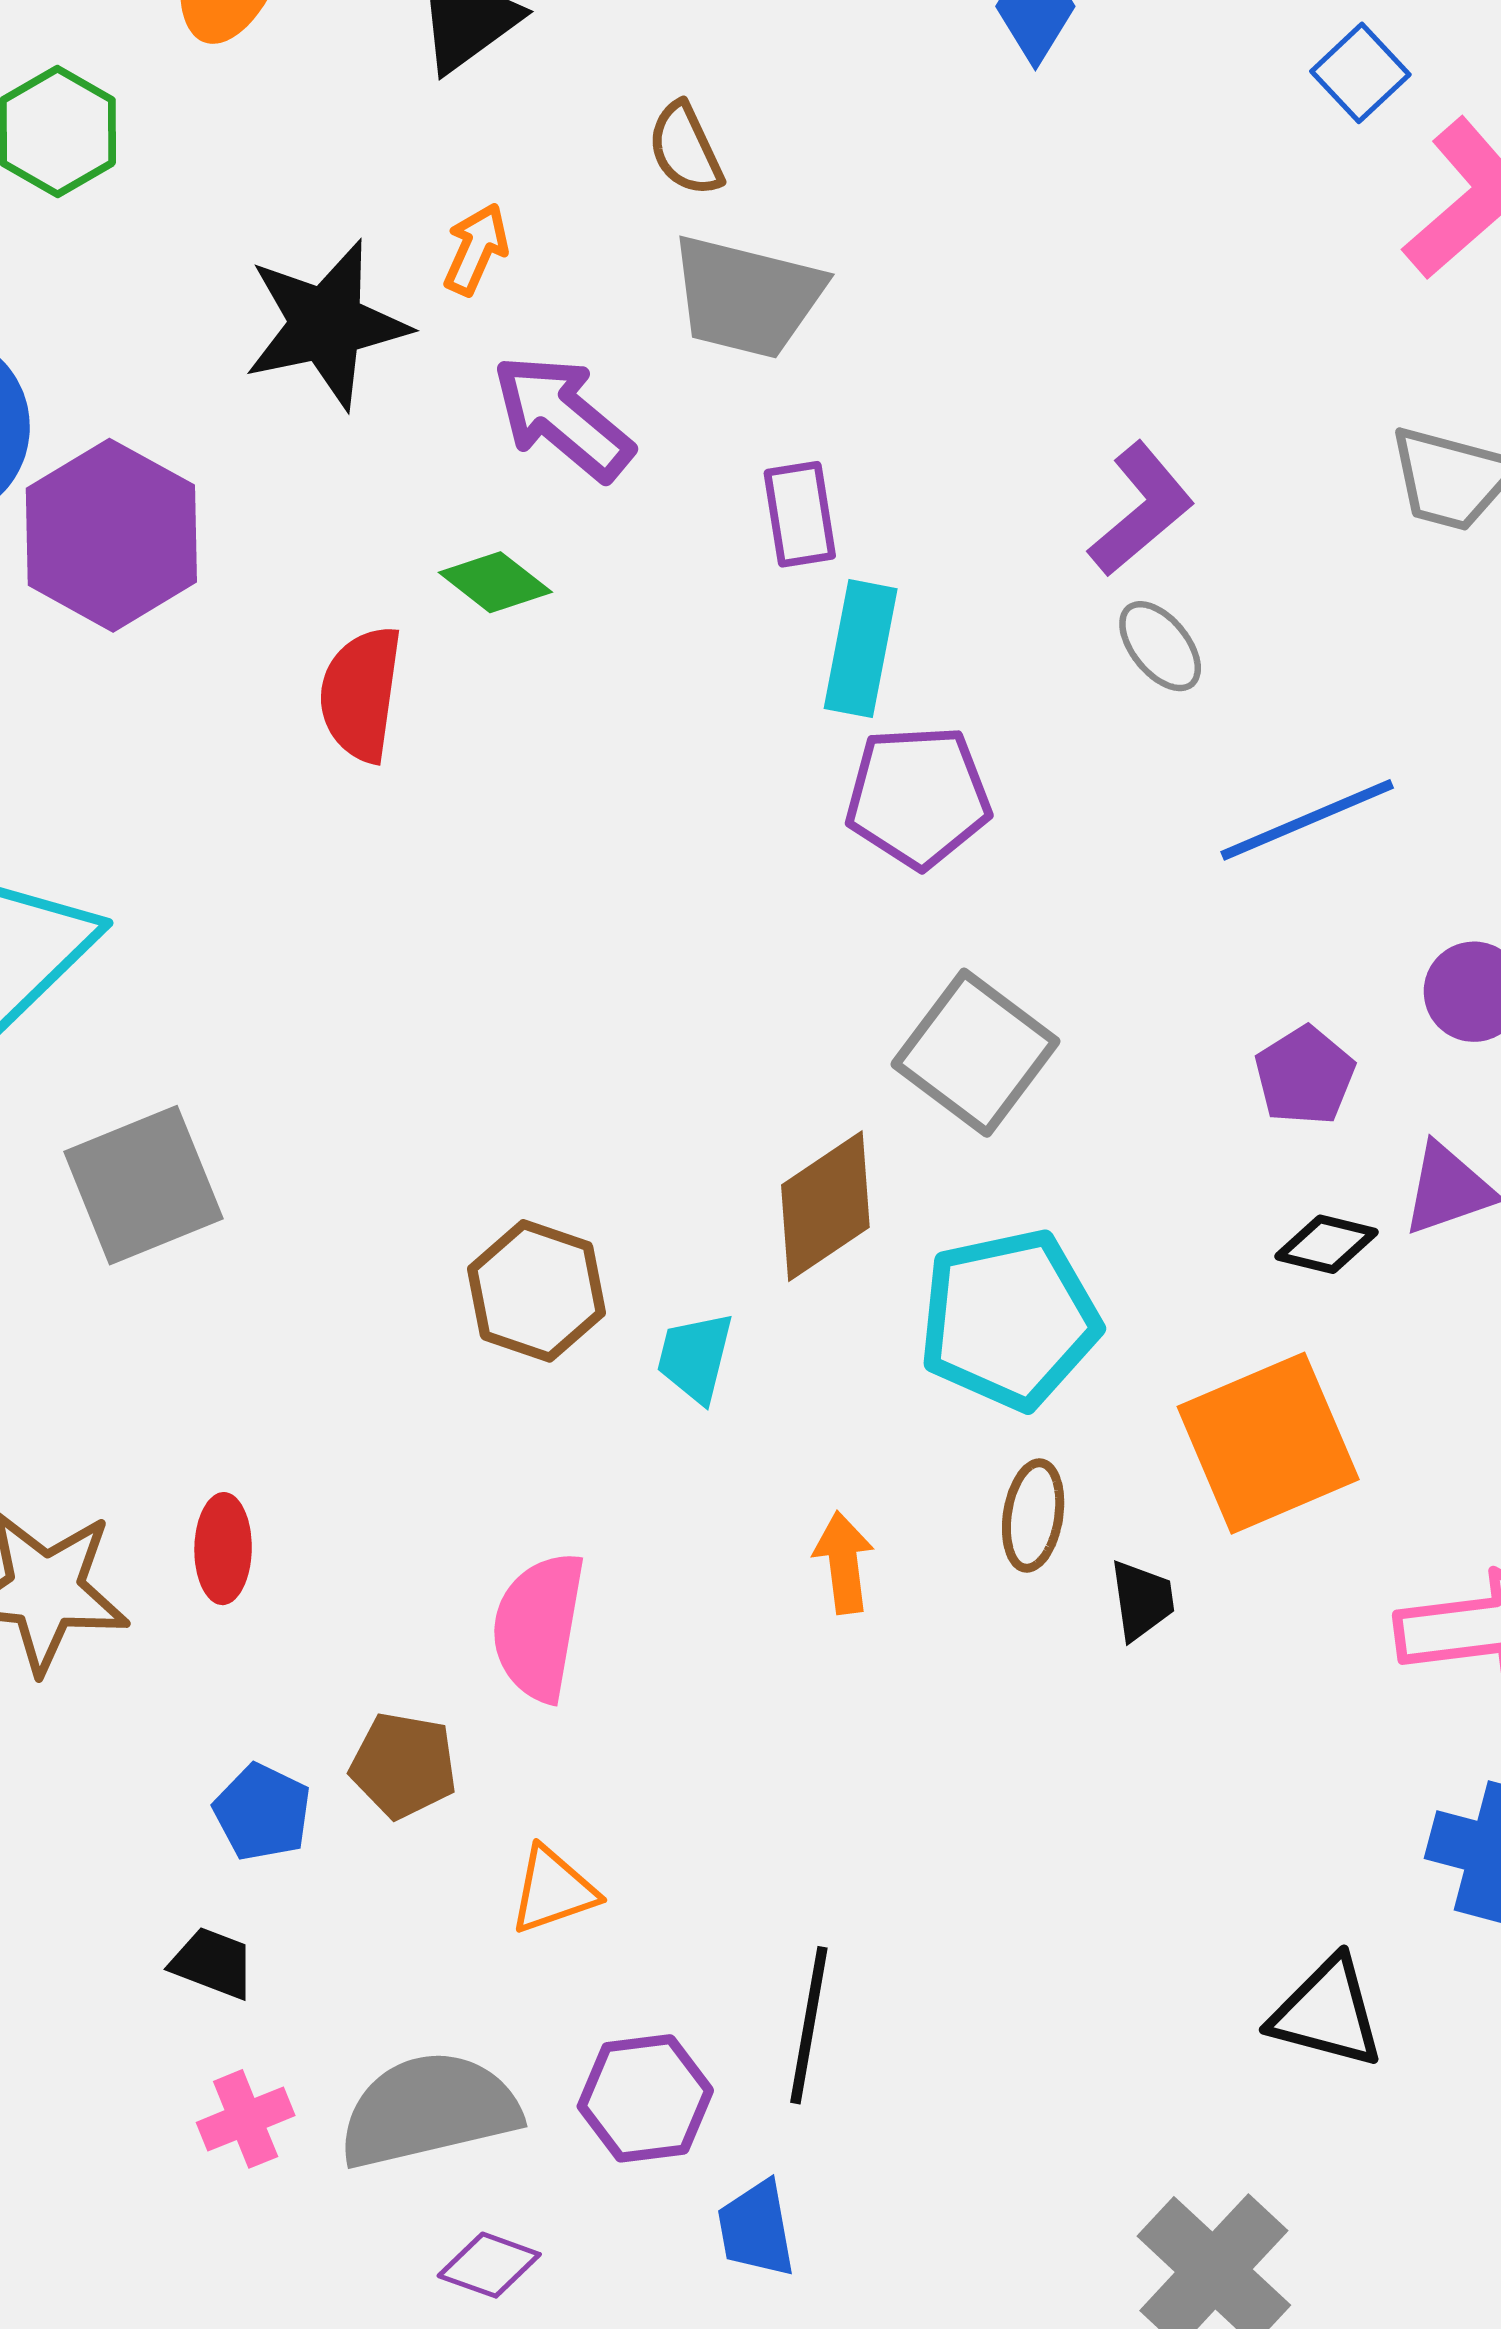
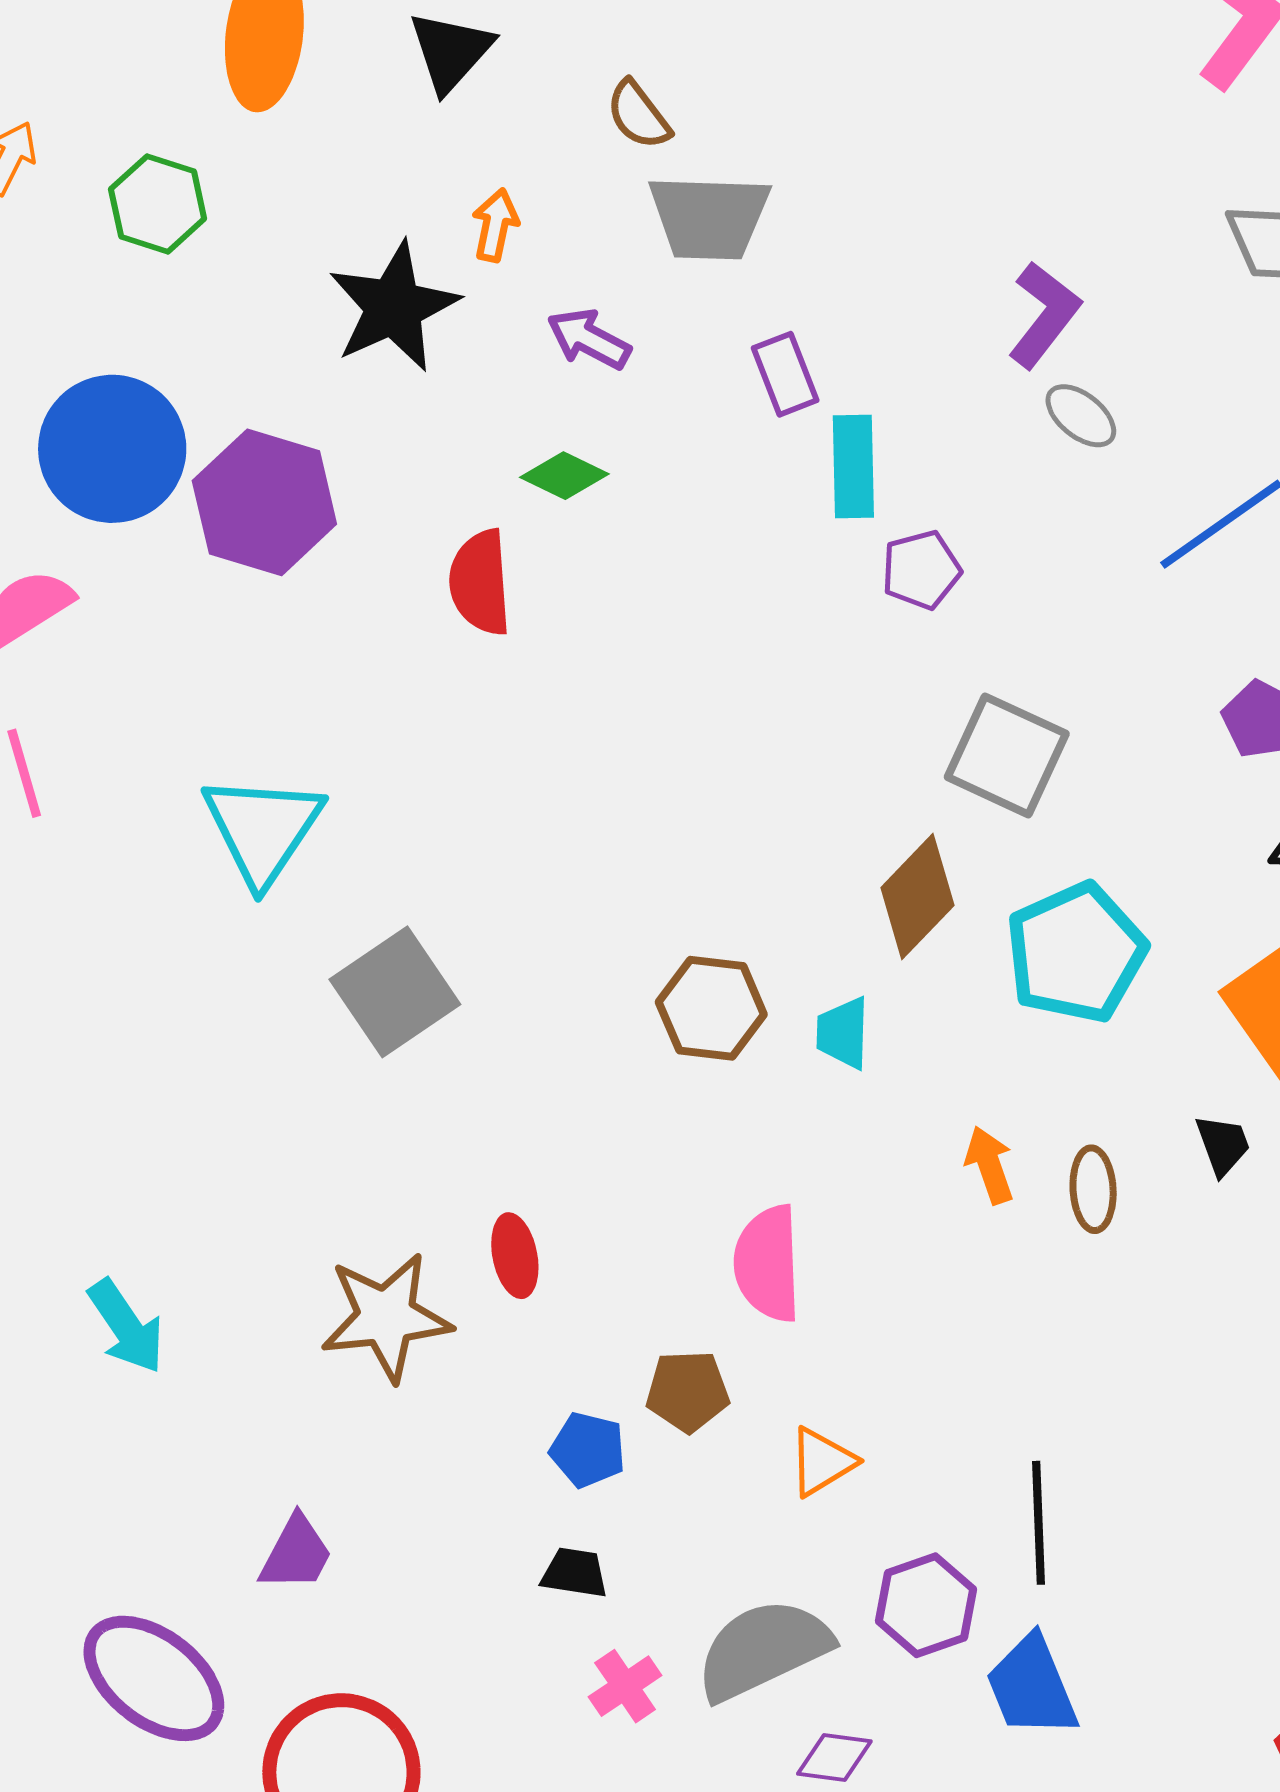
purple arrow: (563, 417) -> (589, 339), size x0.7
purple pentagon: (918, 797) -> (921, 570), size x0.7
brown ellipse: (1033, 1516) -> (1093, 1189), moved
blue trapezoid: (756, 2229) -> (1032, 1686), size x1.4

